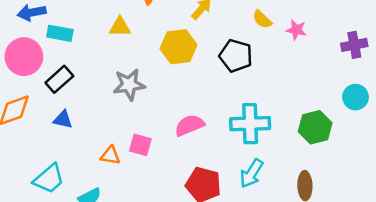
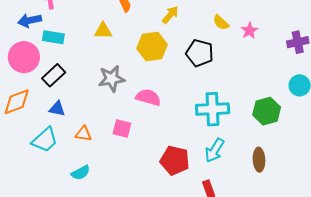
pink star: (296, 30) -> (249, 31), turned 30
pink semicircle: (189, 125) -> (148, 97), moved, turned 40
orange triangle: (110, 155) -> (83, 134), moved
cyan trapezoid: (49, 179) -> (45, 140), moved

